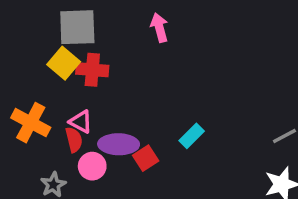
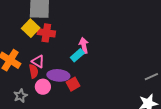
pink arrow: (159, 28) -> (84, 46), moved
cyan rectangle: (192, 136) -> (77, 55), moved

